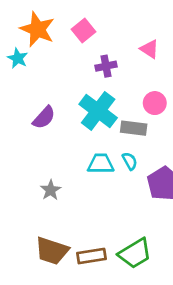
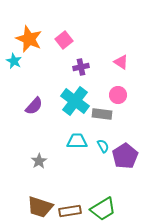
pink triangle: (149, 49) -> (121, 62), moved
cyan semicircle: (130, 161) -> (103, 146), moved

